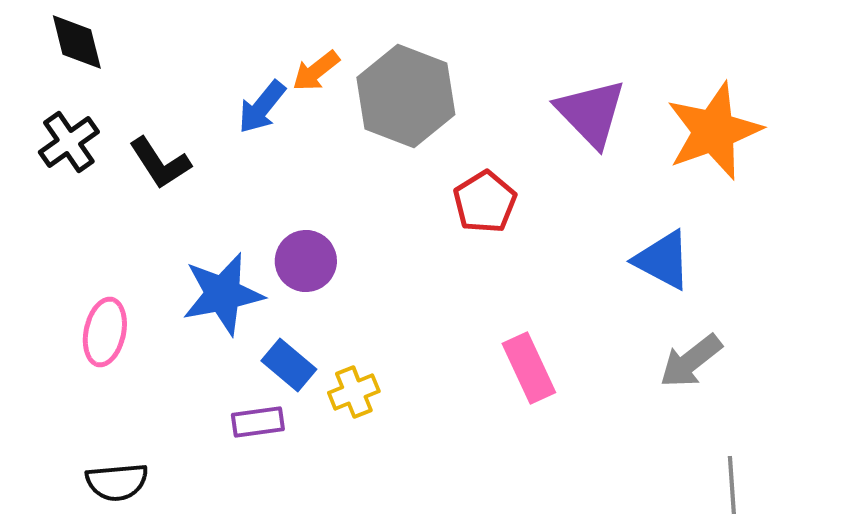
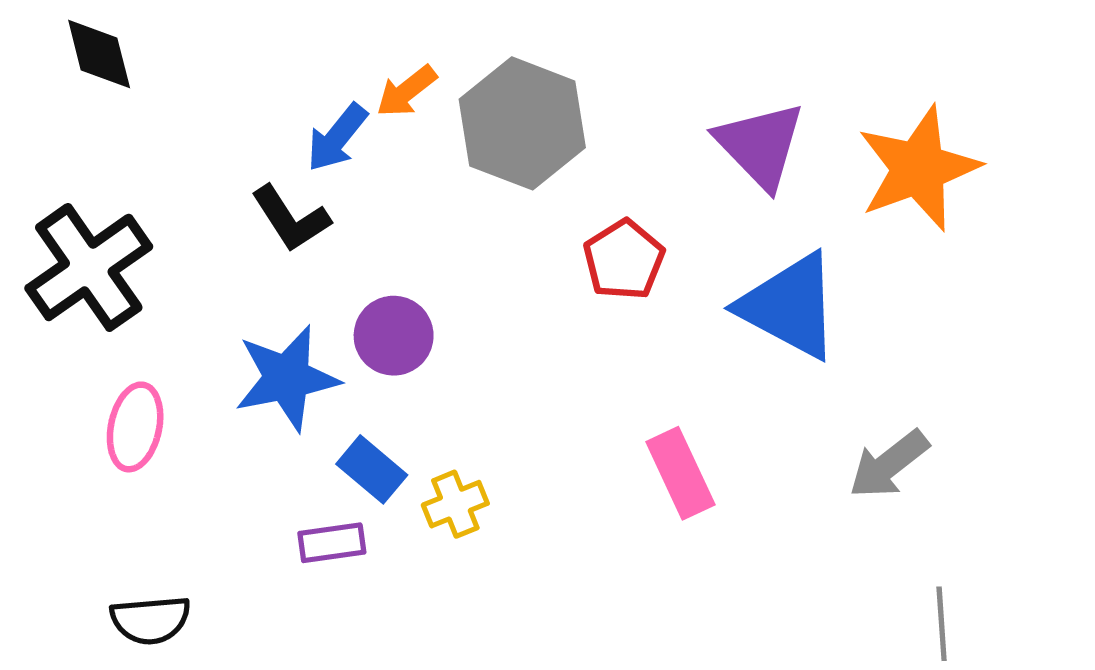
black cross: (69, 142) -> (89, 267), moved, size x1.6
black L-shape: (160, 163) -> (291, 219), moved
blue triangle: (663, 260) -> (790, 306), moved, size x1.4

